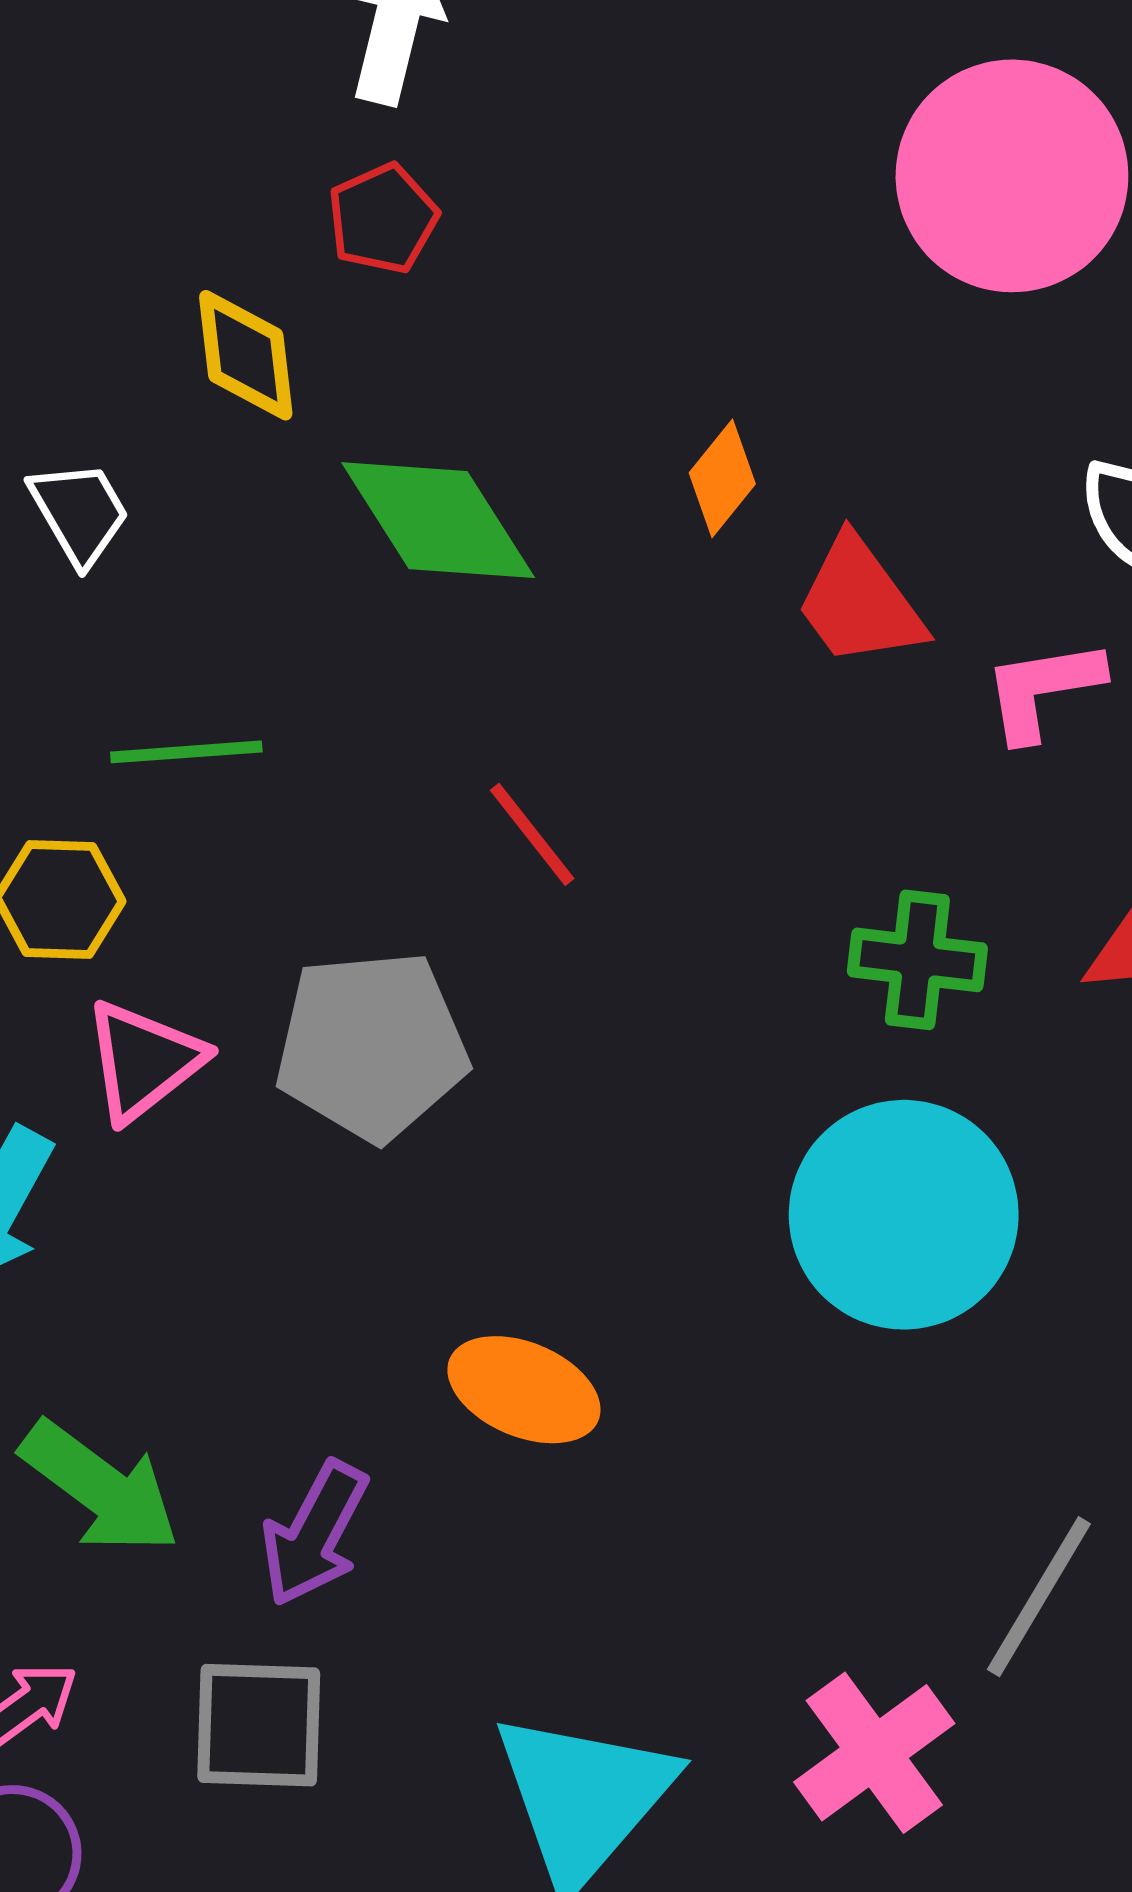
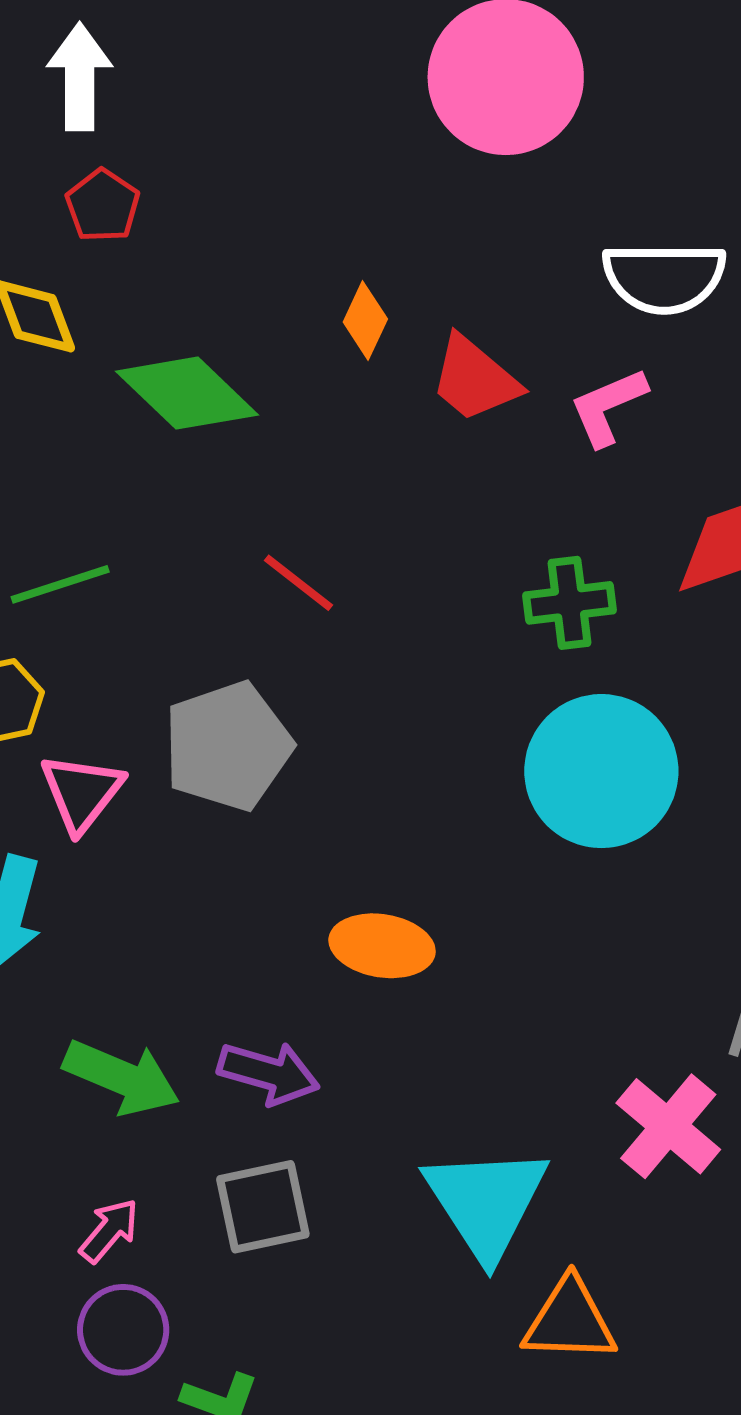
purple arrow: (315, 1534) -> (269, 1073), turned -88

